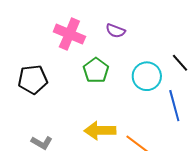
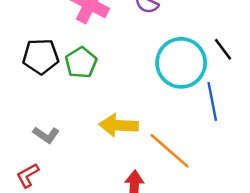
green pentagon: (96, 70) -> (81, 63), moved
cyan circle: (147, 76) -> (181, 63), size x1.4

